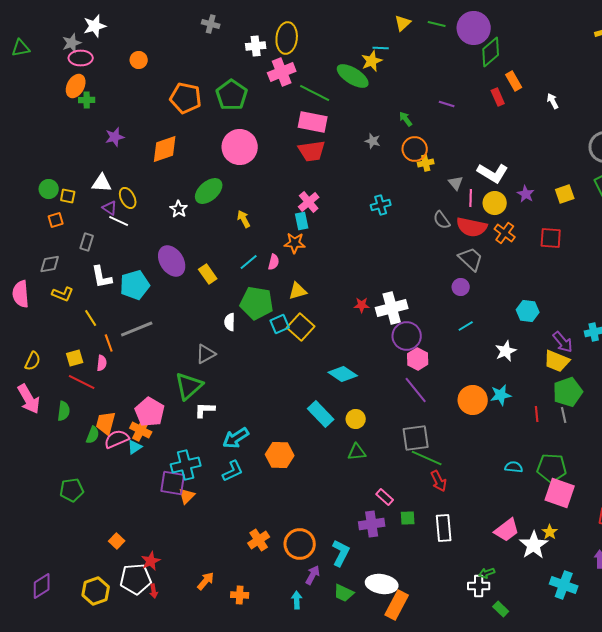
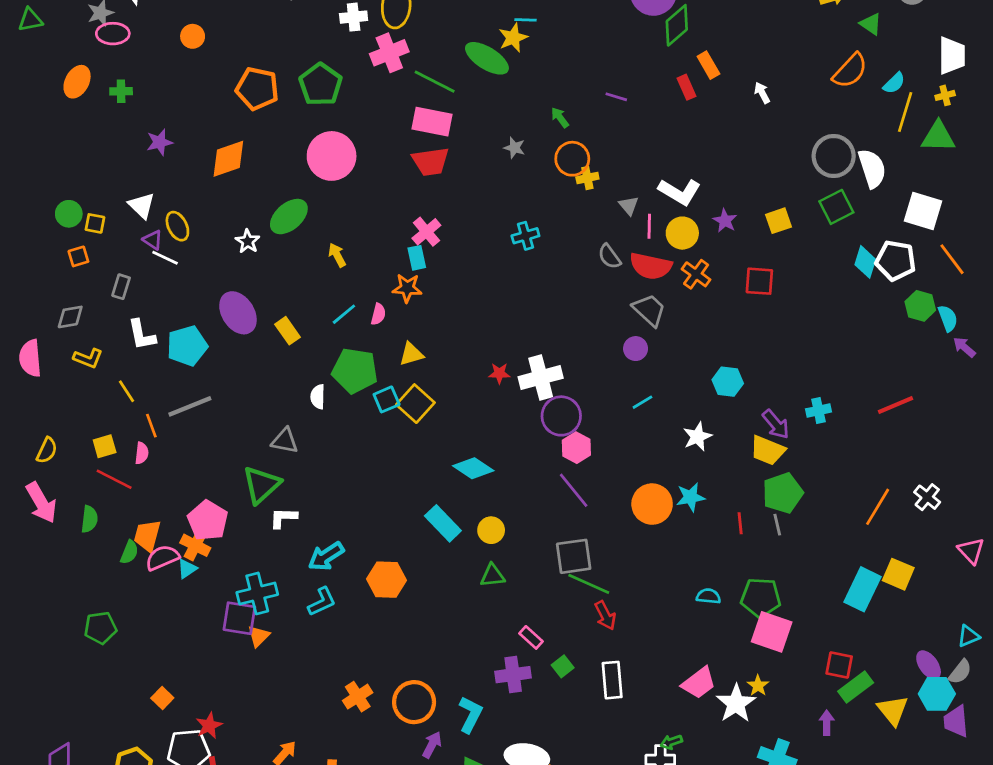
orange ellipse: (76, 86) -> (77, 82), moved
white triangle: (102, 183) -> (142, 206), turned 40
gray triangle: (206, 354) -> (285, 441), turned 40
green square: (408, 518) -> (563, 666), turned -35

